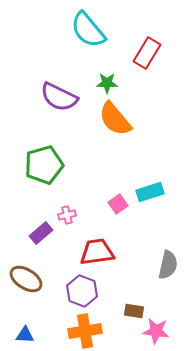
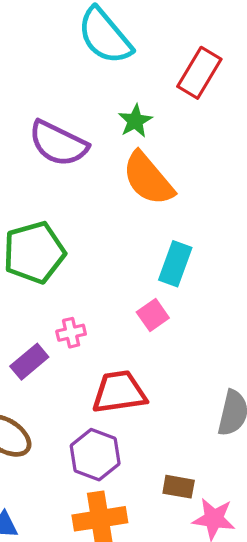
green star: (107, 83) -> (135, 121), turned -30
cyan rectangle: (150, 192) -> (175, 264), moved, turned -52

